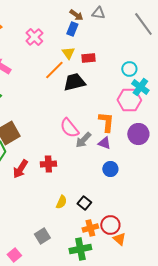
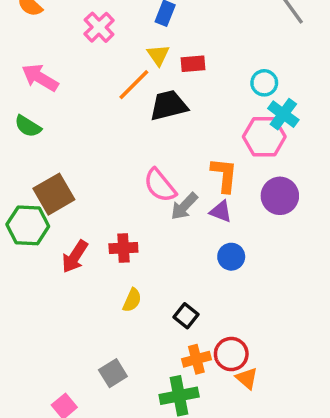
yellow semicircle: (61, 202) -> (132, 300), moved

